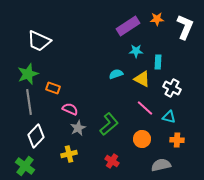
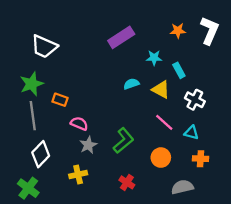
orange star: (157, 19) -> (178, 31), moved
purple rectangle: (128, 26) -> (121, 37), moved
cyan rectangle: (158, 62) -> (179, 70), turned -32

